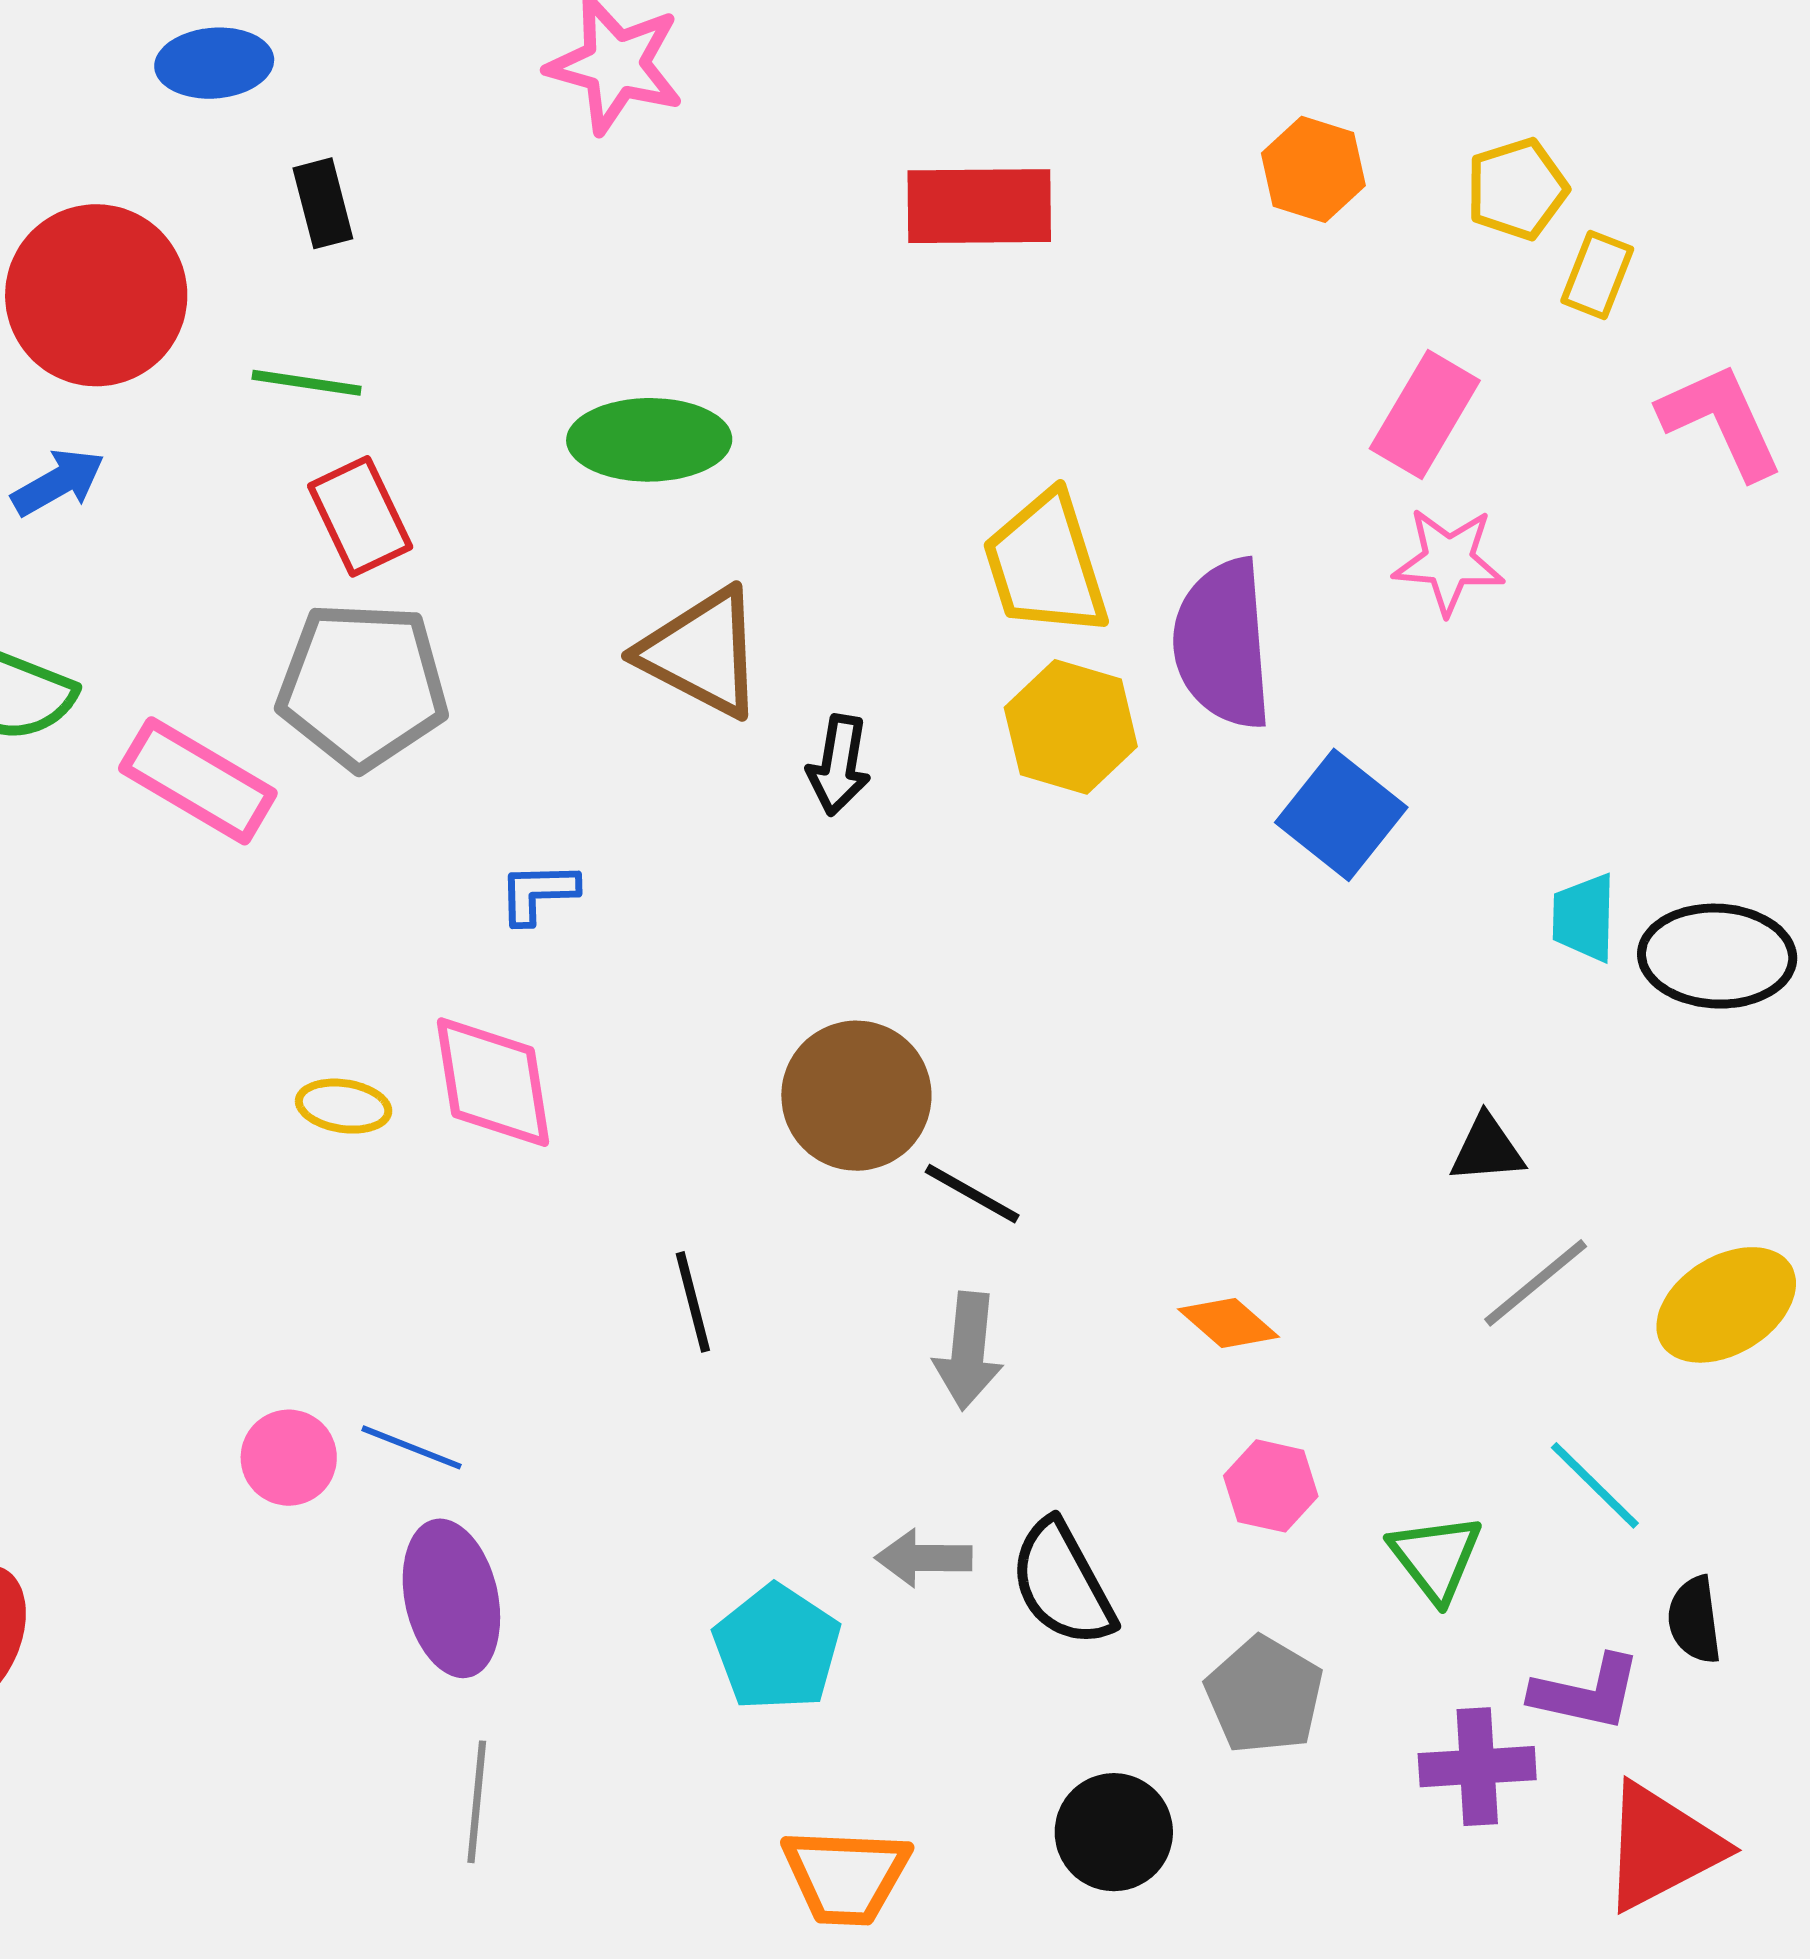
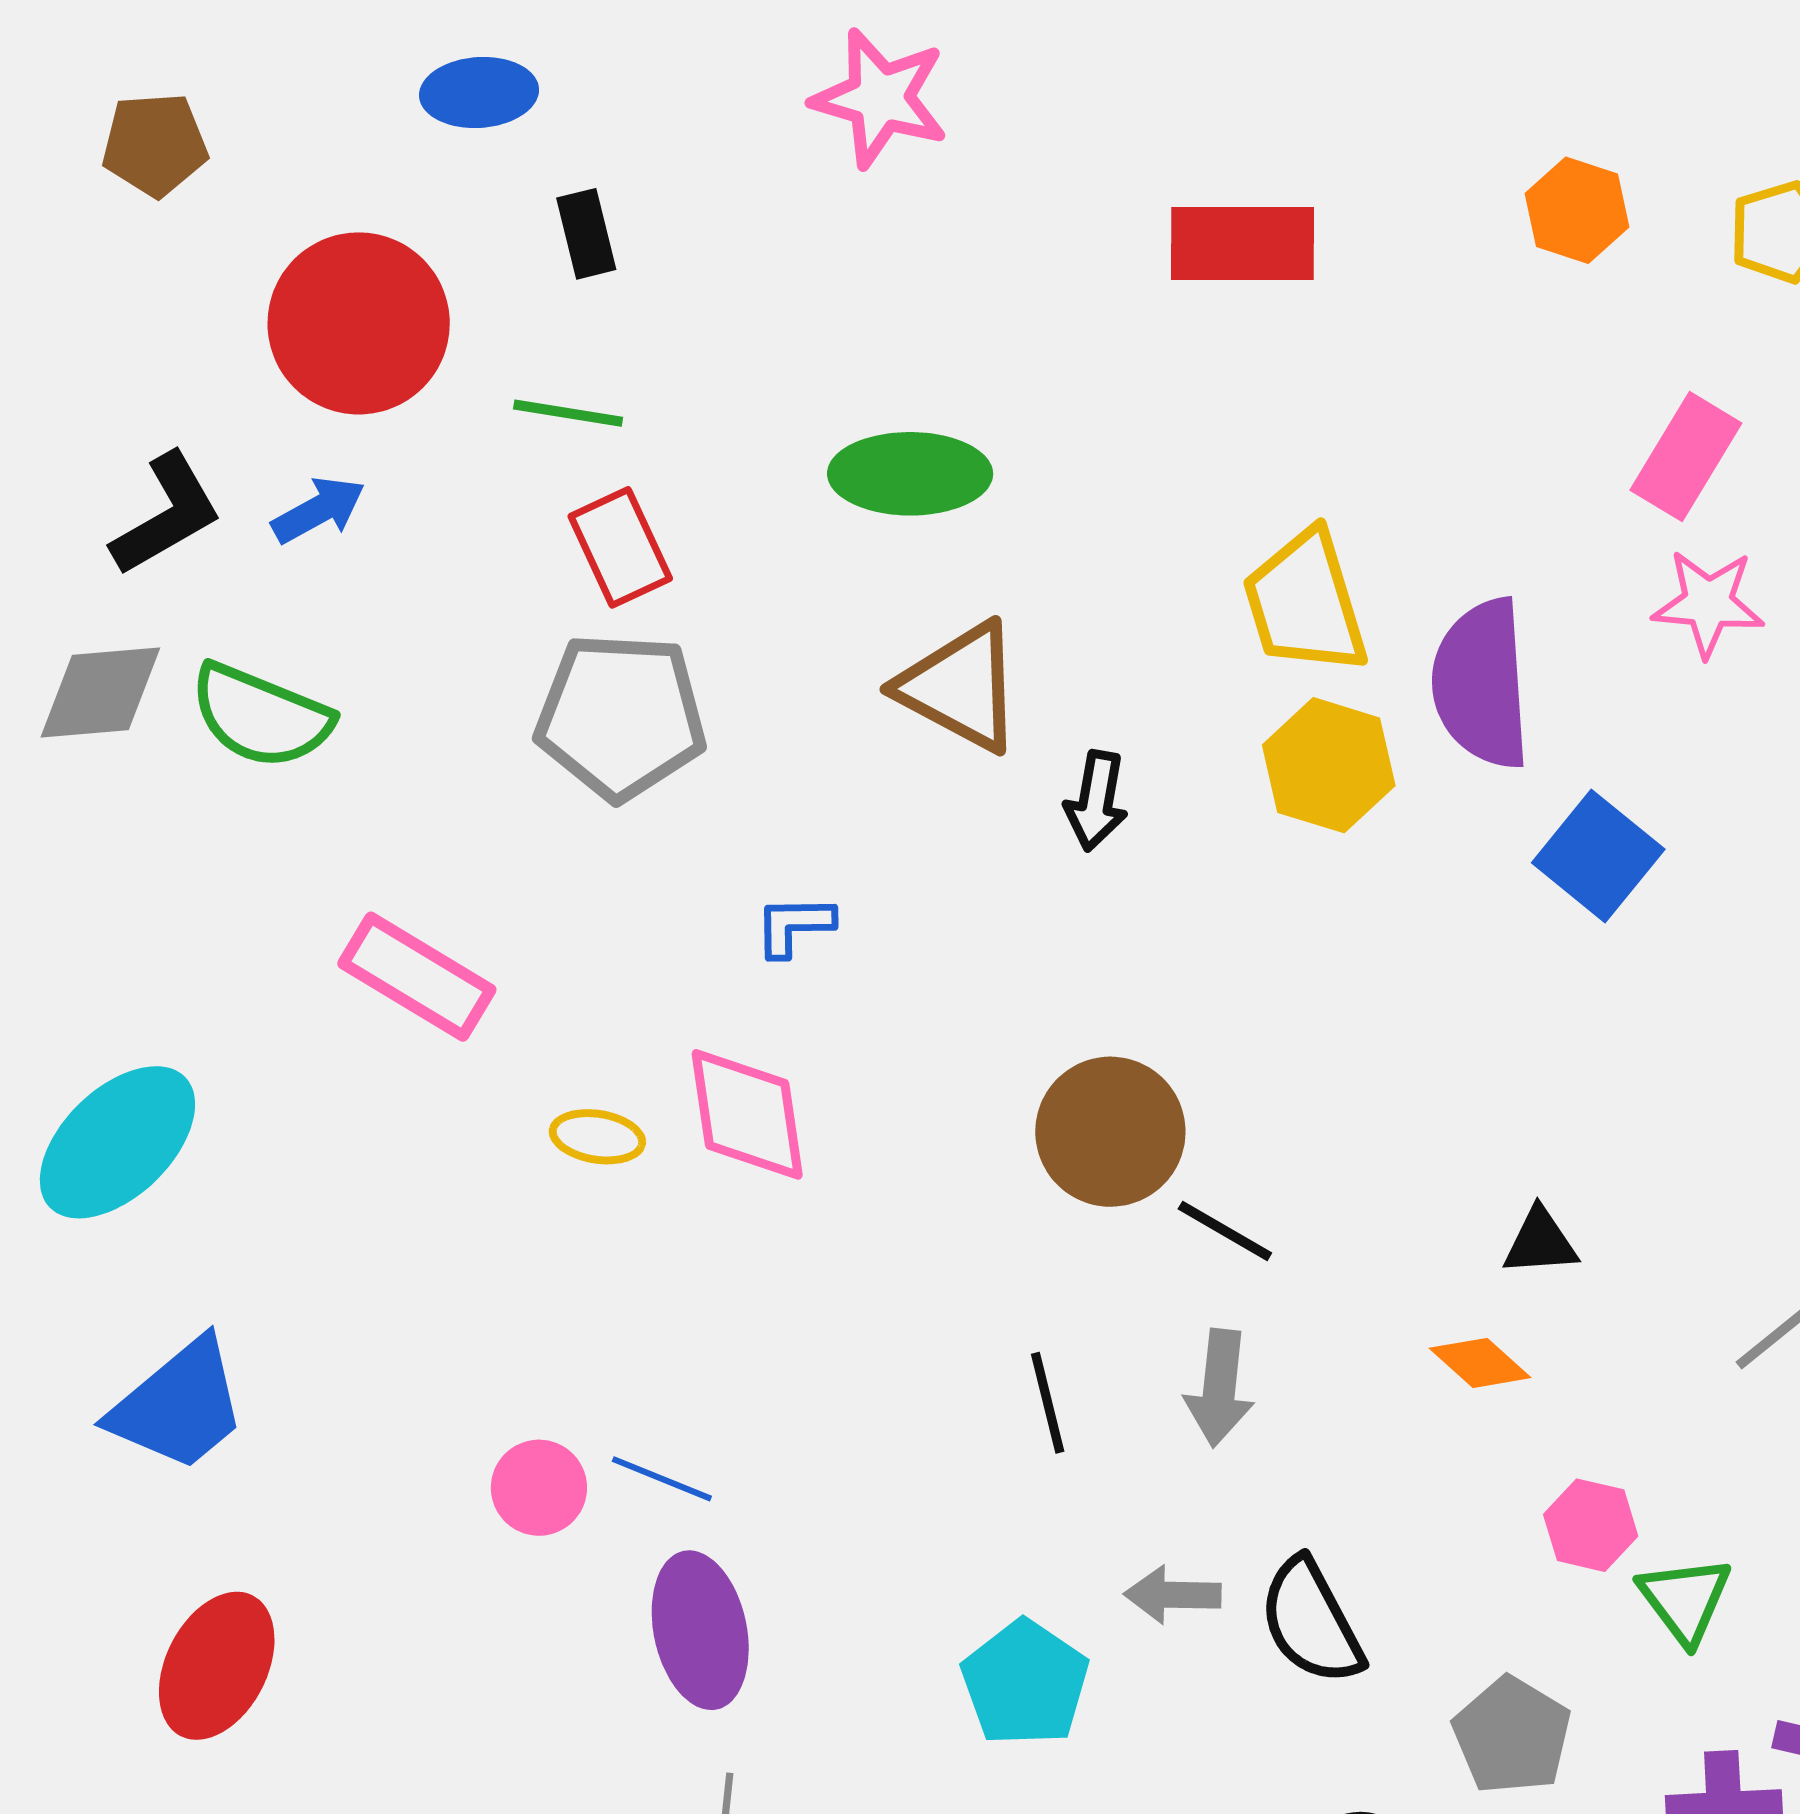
pink rectangle: (198, 781) -> (417, 977), moved
black triangle: (1487, 1149) -> (1540, 1242), moved
black line: (693, 1302) -> (1048, 1403), moved
pink hexagon: (1271, 1486) -> (1591, 1525), moved

